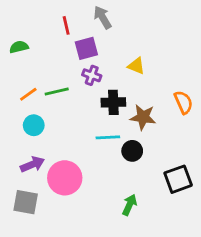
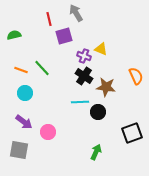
purple cross: (92, 75) -> (84, 56), moved
green line: (57, 92) -> (42, 68), turned 60
orange line: (28, 94) -> (21, 70), turned 56
black cross: (113, 102) -> (84, 76), turned 36
purple arrow: (32, 164) -> (24, 122), turned 60
pink circle: (65, 178) -> (48, 132), size x0.6

